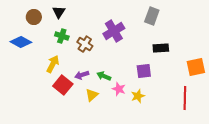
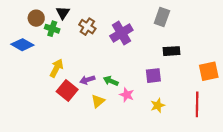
green cross: (62, 36) -> (52, 29), moved
brown cross: (85, 44) -> (87, 27), moved
yellow star: (138, 96) -> (158, 105), moved

